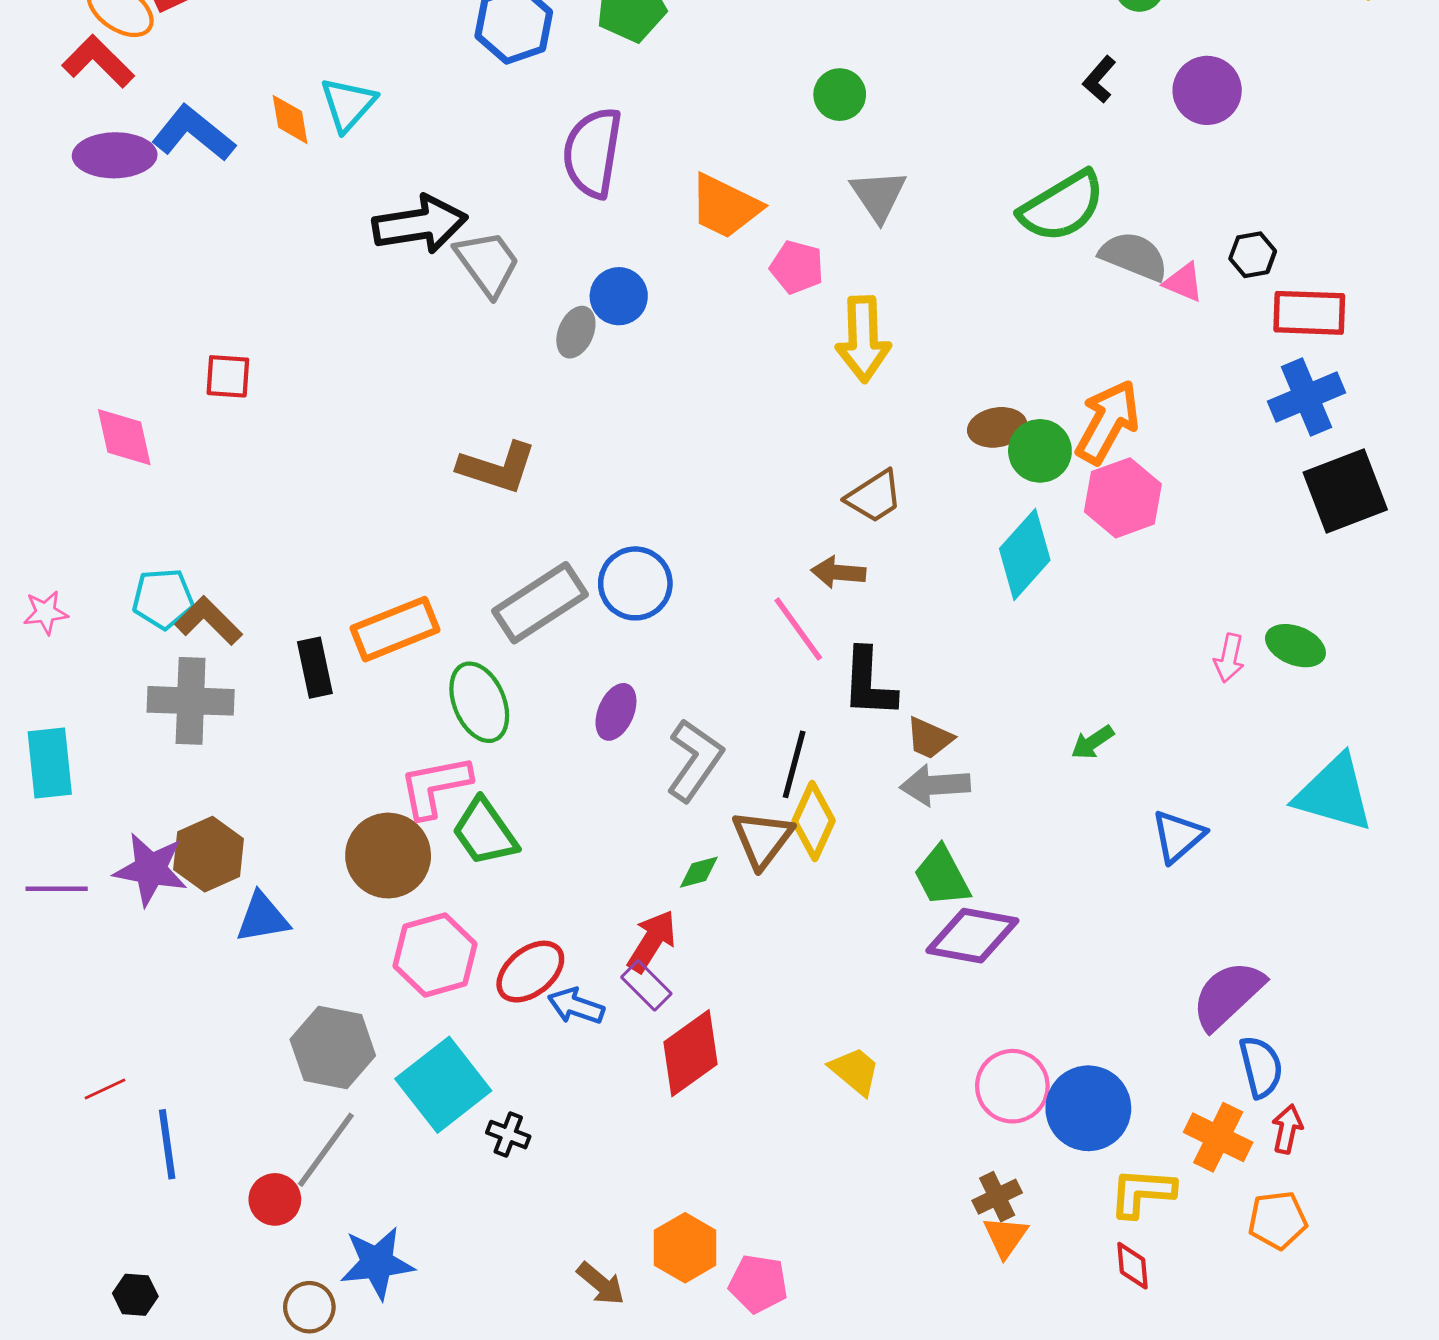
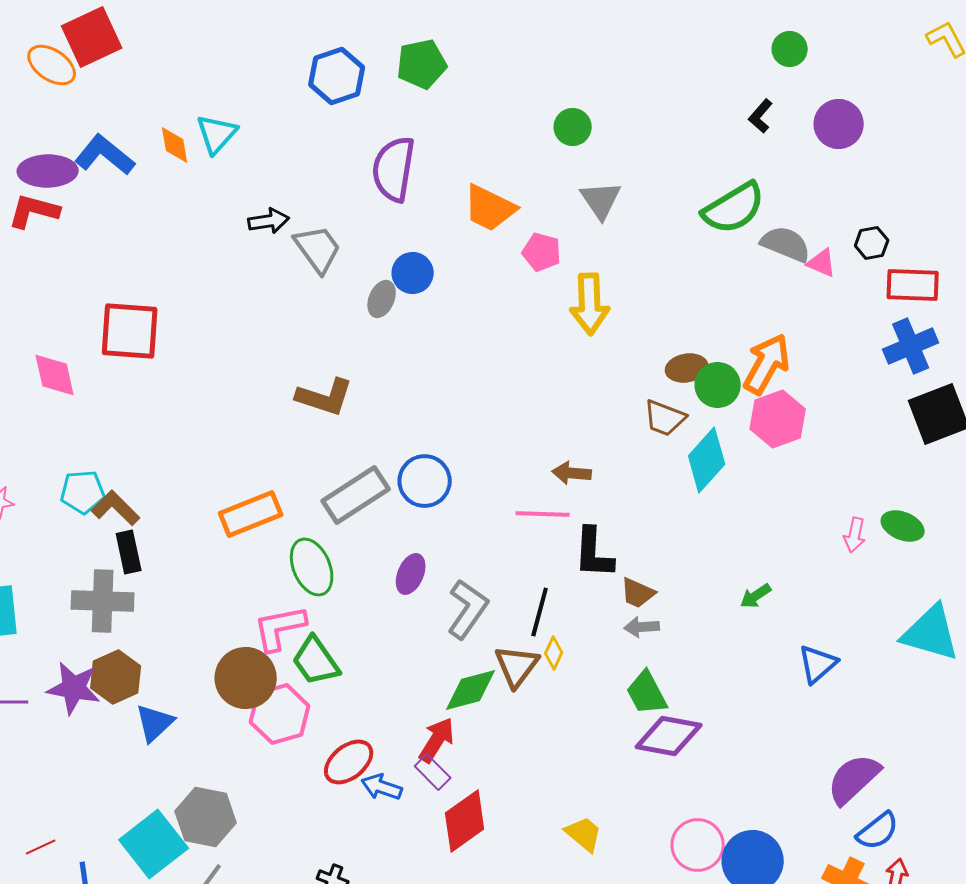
red L-shape: (98, 61) -> (34, 211), moved, turned -30
black arrow: (420, 224) -> (269, 221), size x0.6
red square: (228, 376) -> (130, 331), size x1.8
brown trapezoid: (874, 496) -> (665, 418), moved, turned 54
pink line: (798, 629) -> (543, 514), turned -52
black rectangle: (315, 668) -> (129, 552), moved
gray cross: (191, 701) -> (103, 601), moved
gray arrow: (935, 785) -> (642, 627), size x0.7
yellow diamond: (813, 821) -> (554, 653), size x0.6
green diamond: (699, 872) -> (471, 690), size x1.8
blue triangle: (262, 918) -> (155, 723), turned -33
pink hexagon: (435, 955) -> (280, 714), moved
blue semicircle: (1261, 1067) -> (878, 831), turned 66
cyan square: (443, 1085) -> (154, 844), moved

